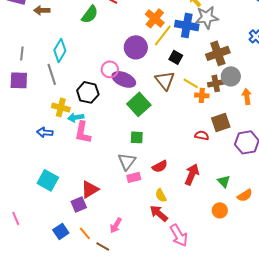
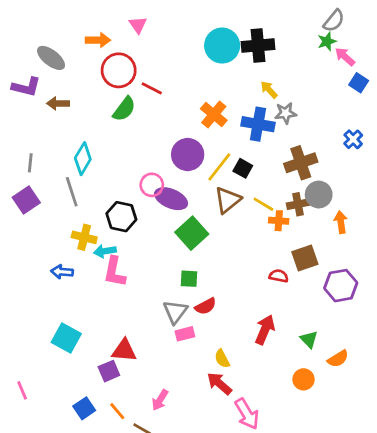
gray star: (207, 17) -> (286, 113), size x0.7
yellow line: (163, 35) -> (219, 167), moved
purple square: (19, 80) -> (26, 200), turned -36
brown triangle: (165, 80) -> (228, 200), turned 30
red semicircle: (160, 166) -> (206, 306), moved
red triangle: (90, 189) -> (124, 350), turned 36

